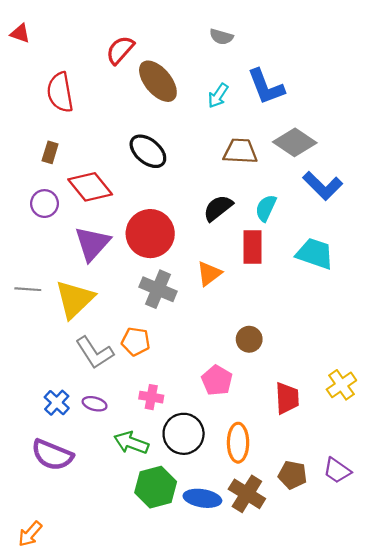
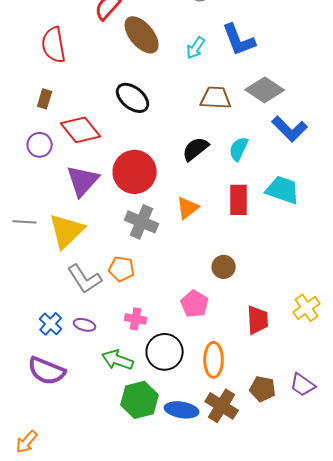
red rectangle: (252, 247) -> (239, 200), moved

